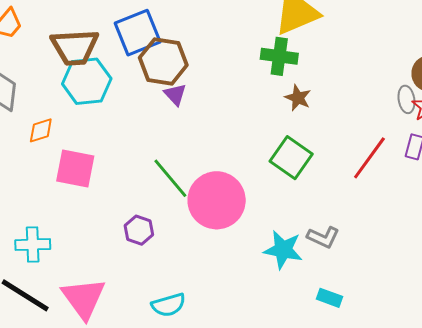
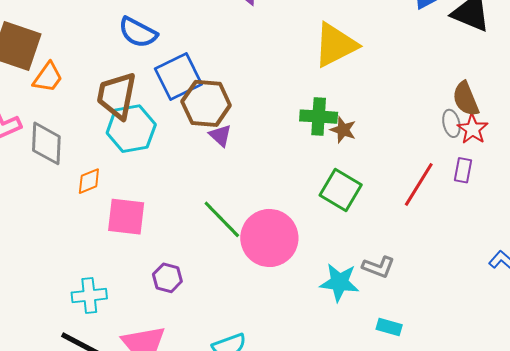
brown trapezoid: (75, 47) -> (117, 96), turned 108
green cross: (279, 56) -> (319, 117), moved
purple hexagon: (139, 230) -> (167, 278), moved

